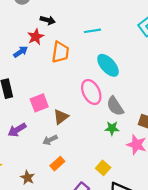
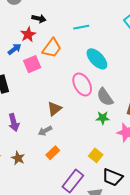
orange trapezoid: (60, 52) -> (52, 48), turned 30
pink square: (39, 103) -> (32, 64), moved
purple arrow: (17, 130) -> (14, 122), turned -72
brown star: (27, 178) -> (18, 158), moved

